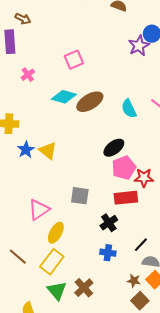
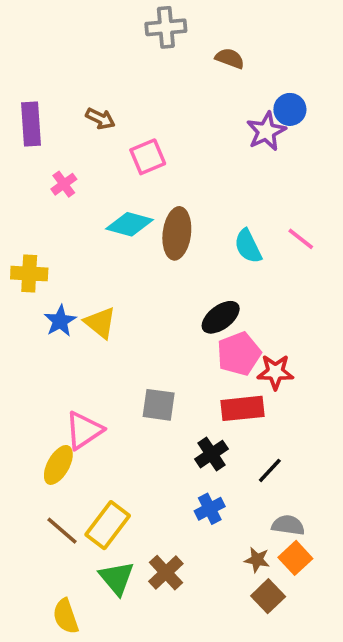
brown arrow: (23, 19) -> (100, 119), moved
brown ellipse: (90, 102) -> (177, 233), turned -52
yellow ellipse: (56, 233) -> (58, 465), moved
black line: (141, 245) -> (270, 470), moved
blue cross: (108, 253) -> (210, 509), turned -35
brown line: (18, 257) -> (62, 531), moved

